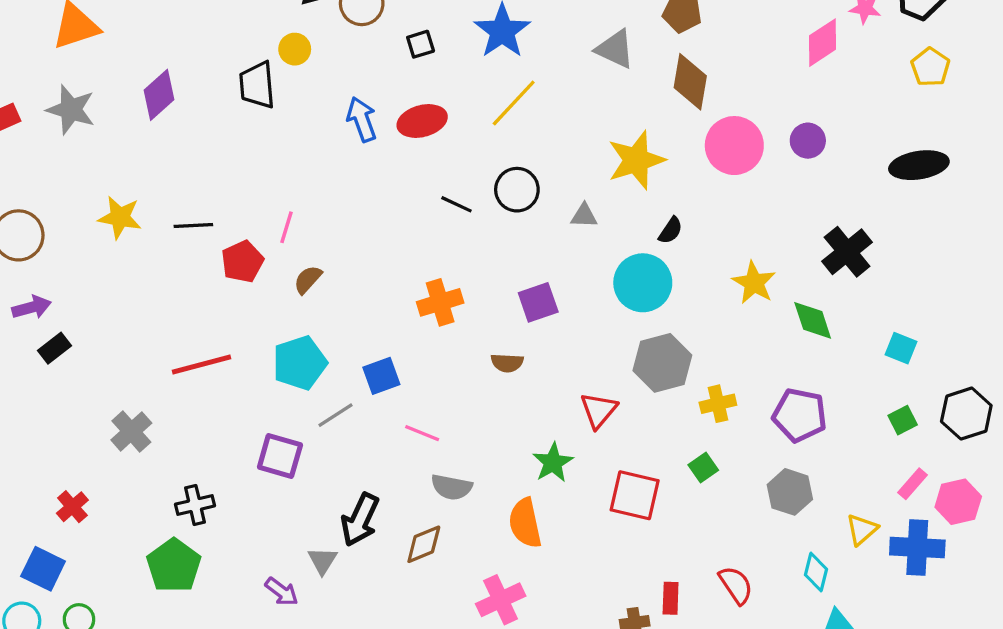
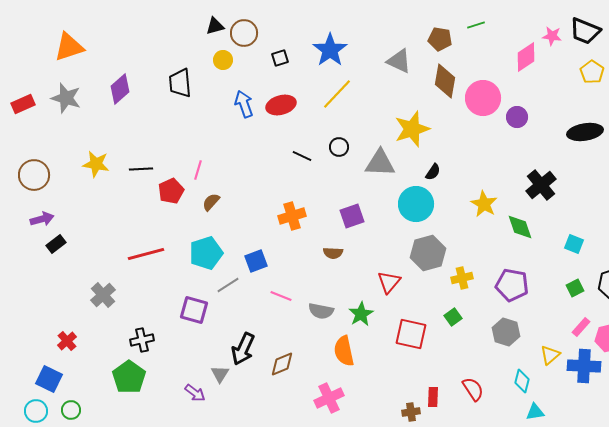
yellow circle: (295, 49) -> (223, 60), moved
pink circle: (734, 146) -> (483, 98), moved
black circle: (517, 190) -> (339, 147), size x0.7
gray triangle: (584, 216) -> (380, 163), size x1.8
gray semicircle: (452, 487) -> (321, 311), moved

